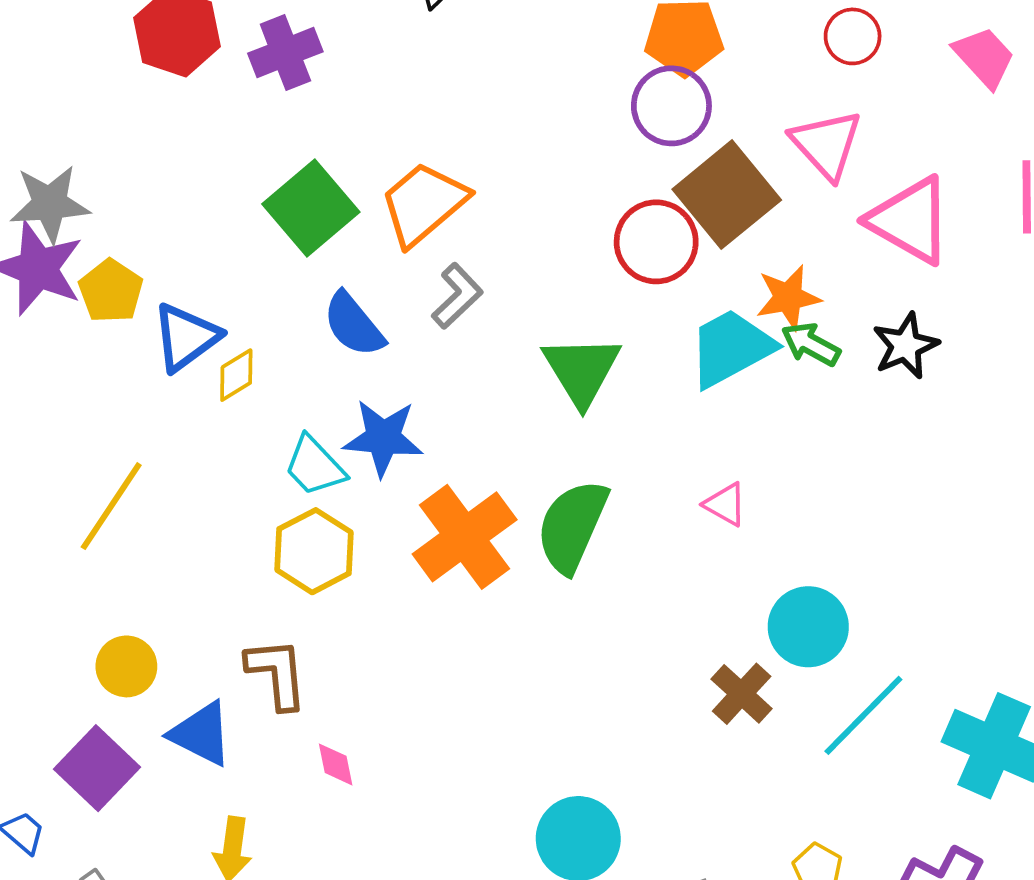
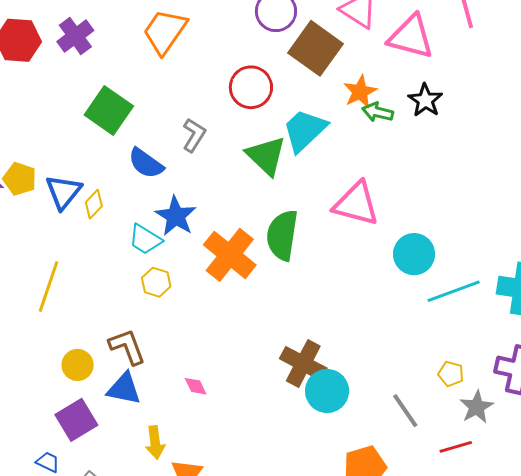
orange trapezoid: (424, 204) -> (165, 31), moved
red circle: (656, 242) -> (251, 87), moved
cyan trapezoid: (731, 348) -> (305, 130), moved
blue star: (383, 438) -> (176, 216), turned -30
pink triangle: (725, 504) -> (356, 204), size x2.0
yellow hexagon: (314, 551) -> (156, 282), size x0.7
brown L-shape: (277, 673) -> (127, 347), moved
brown cross: (742, 694) -> (303, 363), moved, size x1.4
cyan line: (863, 715) -> (454, 291), turned 40
purple square: (97, 768) -> (76, 420), turned 30

